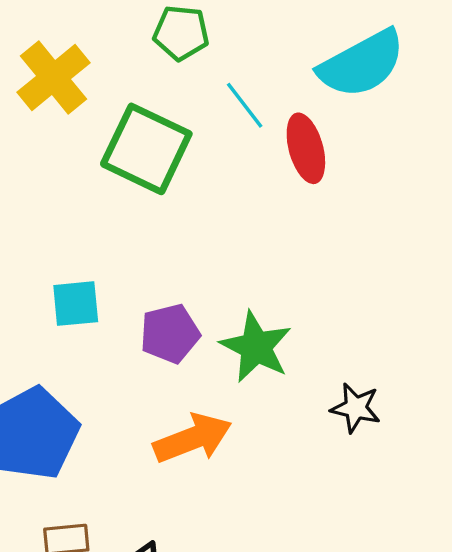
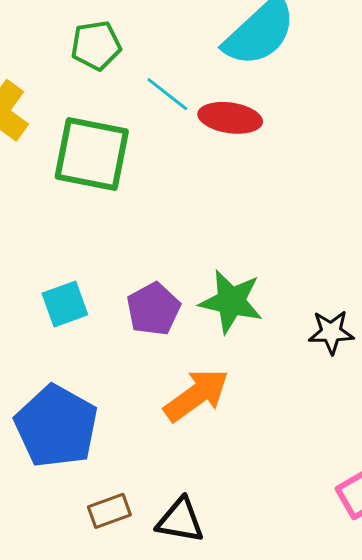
red ellipse: (306, 148) -> (230, 118), turned -52

